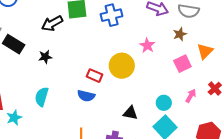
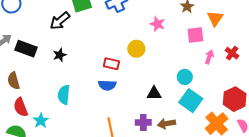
pink square: (182, 64) -> (195, 35), turned 30
yellow circle: (122, 66) -> (136, 49), size x0.7
pink arrow: (191, 96) -> (209, 57), moved

